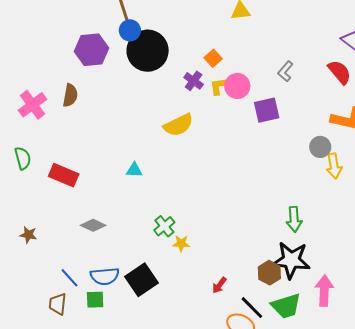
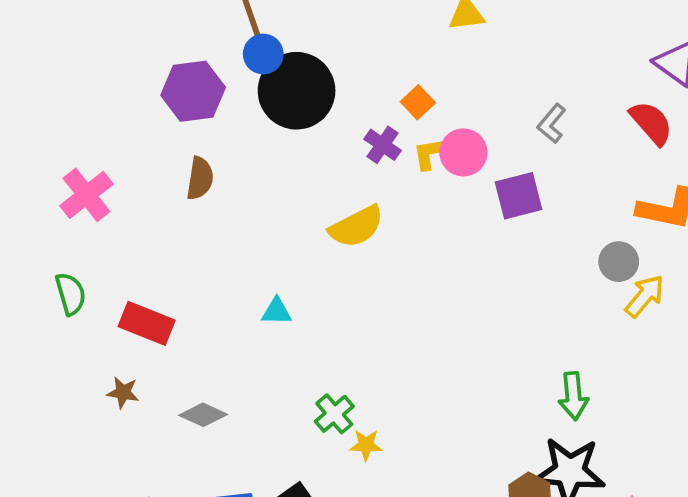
brown semicircle: (70, 95) -> (200, 178), moved
yellow arrow: (334, 166) -> (645, 296), turned -130
brown star: (28, 235) -> (123, 392), moved

